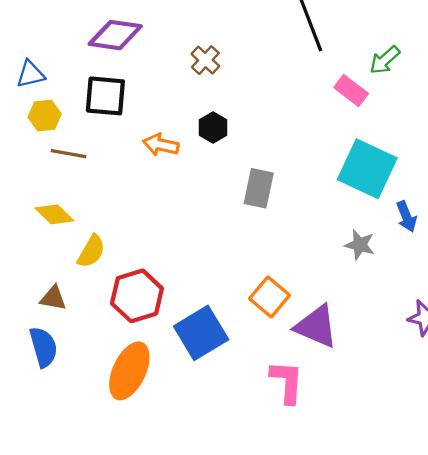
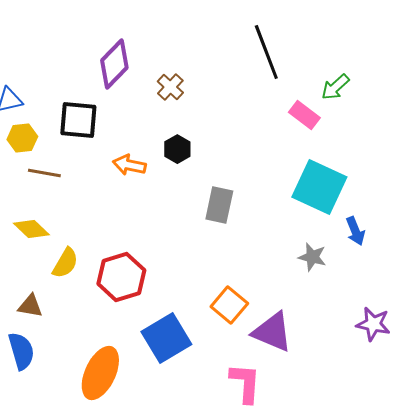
purple diamond: (115, 35) -> (114, 64), moved, turned -54
red hexagon: (137, 296) -> (121, 277), moved

